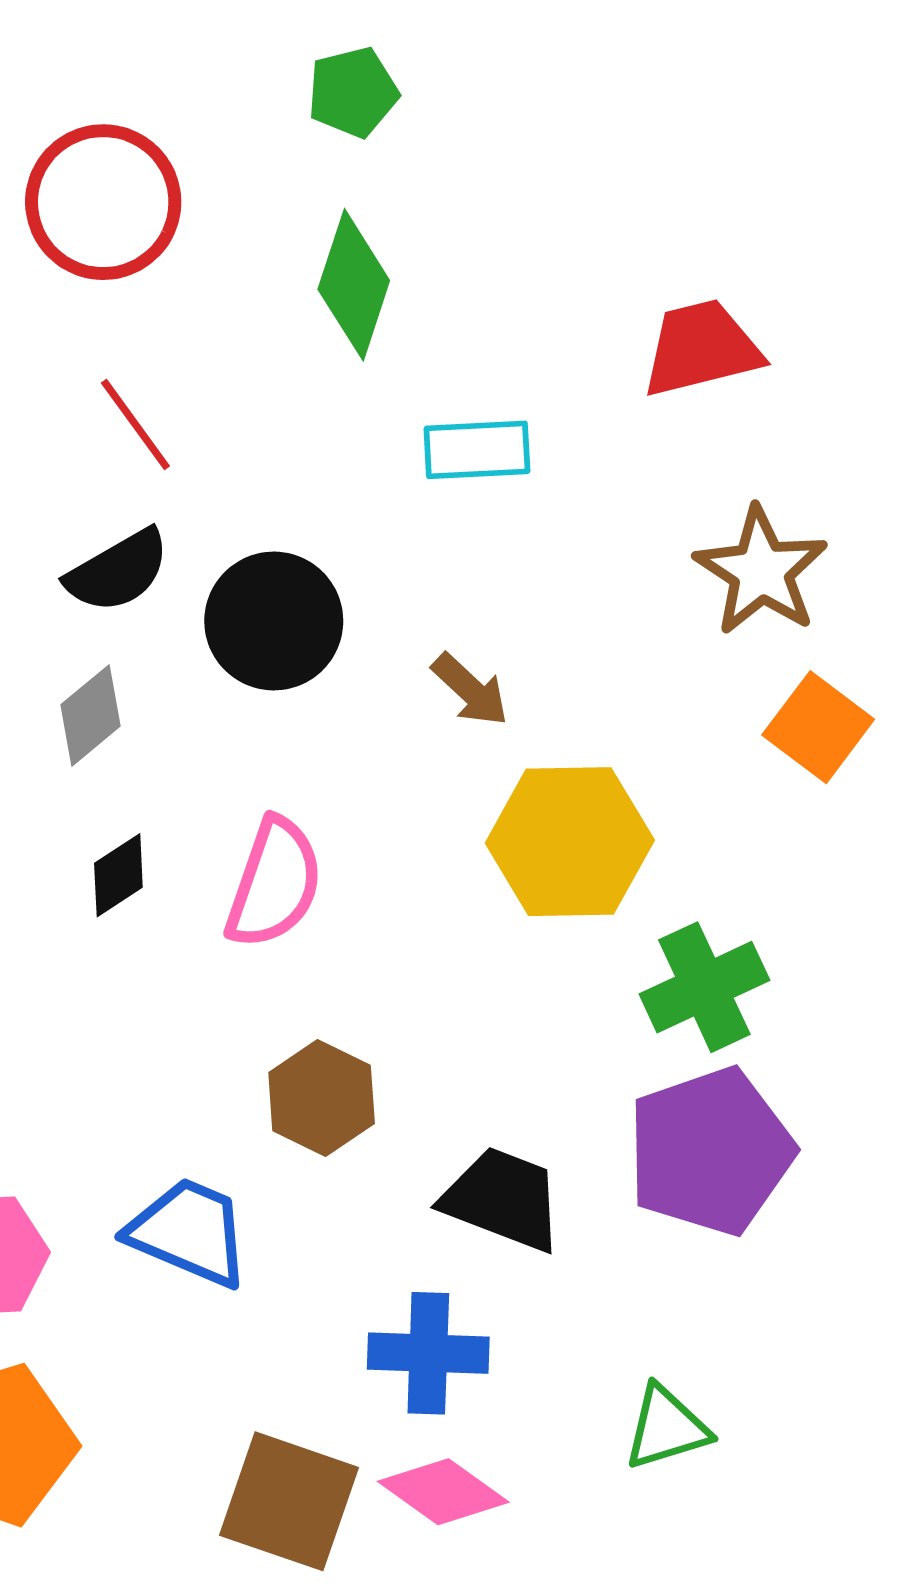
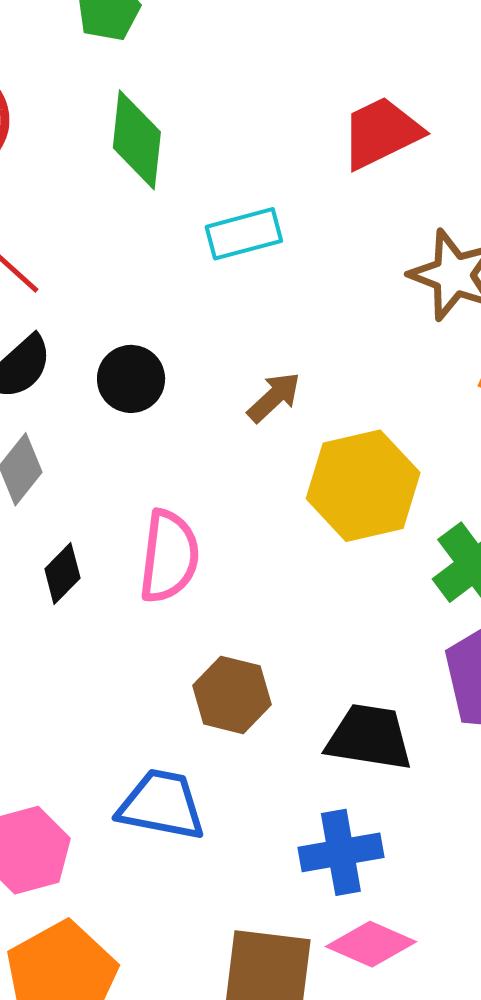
black circle: (274, 621) -> (131, 379), size x0.7
brown arrow: (470, 690) -> (274, 397), turned -74

